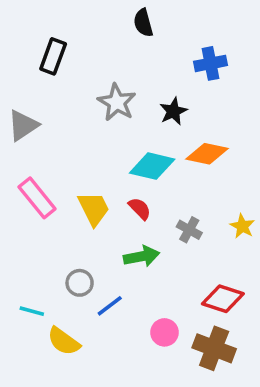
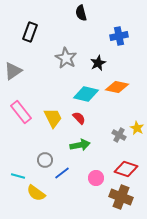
gray cross: (189, 230) -> (119, 135), moved
pink circle: (165, 332) -> (96, 178), moved

